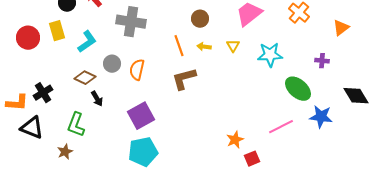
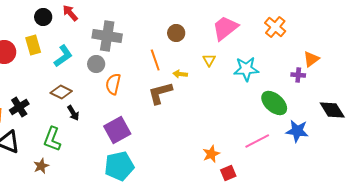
orange triangle: (341, 28) -> (311, 59), moved
yellow arrow: (204, 47) -> (180, 74), moved
gray circle: (112, 64) -> (96, 64), moved

